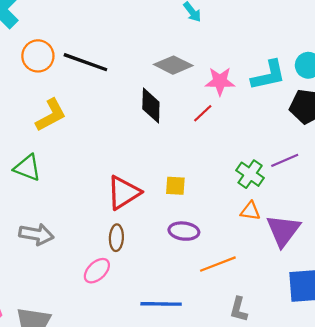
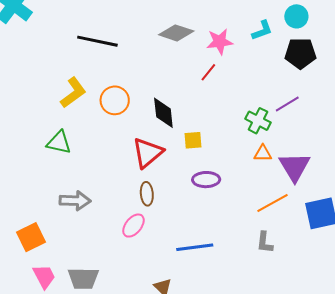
orange circle: (38, 56) -> (115, 100), moved
cyan L-shape: (268, 75) -> (262, 30), size x0.7
black diamond: (151, 106) -> (163, 113), moved
orange line: (218, 264) -> (272, 203), moved

